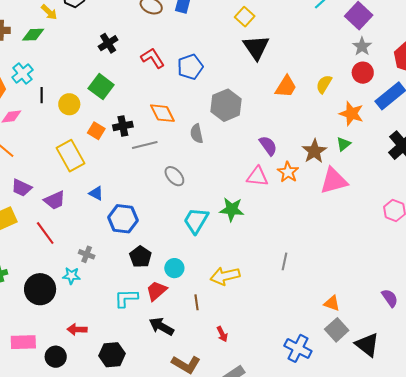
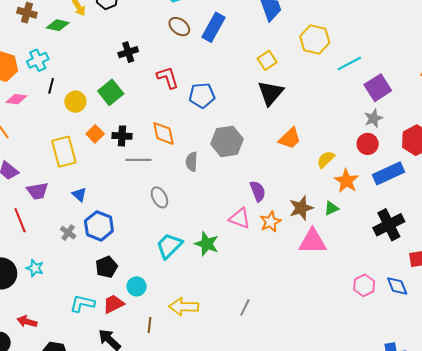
yellow semicircle: (324, 84) -> (326, 159), moved
gray cross: (87, 254) -> (68, 233), moved

